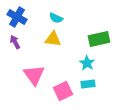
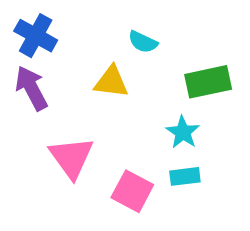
cyan semicircle: (56, 18) -> (143, 42), moved
purple arrow: (15, 42) -> (31, 88), size x1.5
pink square: (63, 91) -> (132, 191), turned -36

